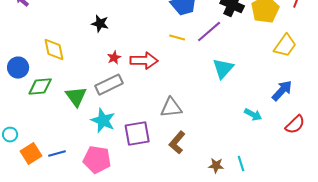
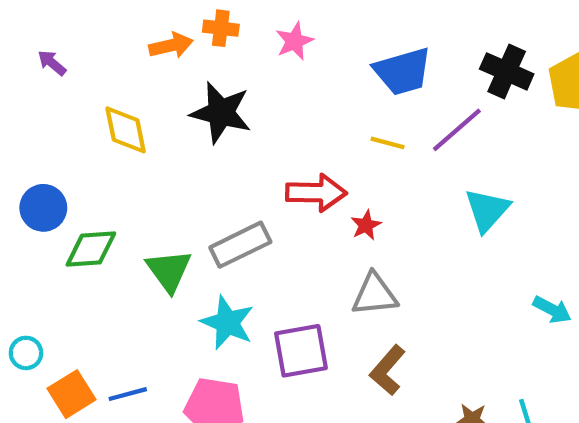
black star: (100, 24) -> (221, 113), size x1.6
yellow diamond: (54, 50) -> (126, 130), moved
red star: (114, 58) -> (366, 225), moved

